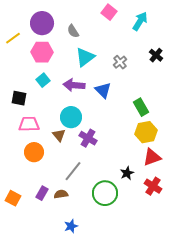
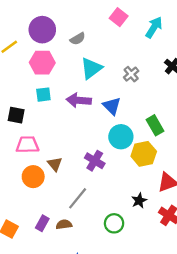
gray semicircle: (73, 31) -> (78, 39), turned -88
cyan square: (43, 80) -> (43, 95), turned 32
cyan circle: (71, 117) -> (121, 137), moved
yellow hexagon: (146, 132) -> (144, 154), moved
brown triangle: (59, 135) -> (55, 164), moved
green circle: (105, 193) -> (114, 223), size x0.7

